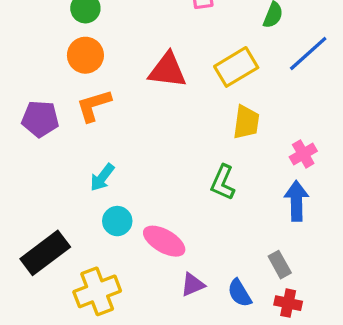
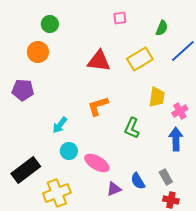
orange circle: (85, 55) -> (38, 52), moved
orange L-shape: (94, 105) -> (98, 106), moved
yellow trapezoid: (246, 122) -> (157, 97), moved
blue semicircle: (240, 293) -> (138, 181), moved

